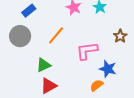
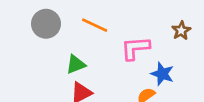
orange line: (56, 35) -> (95, 25), turned 72

